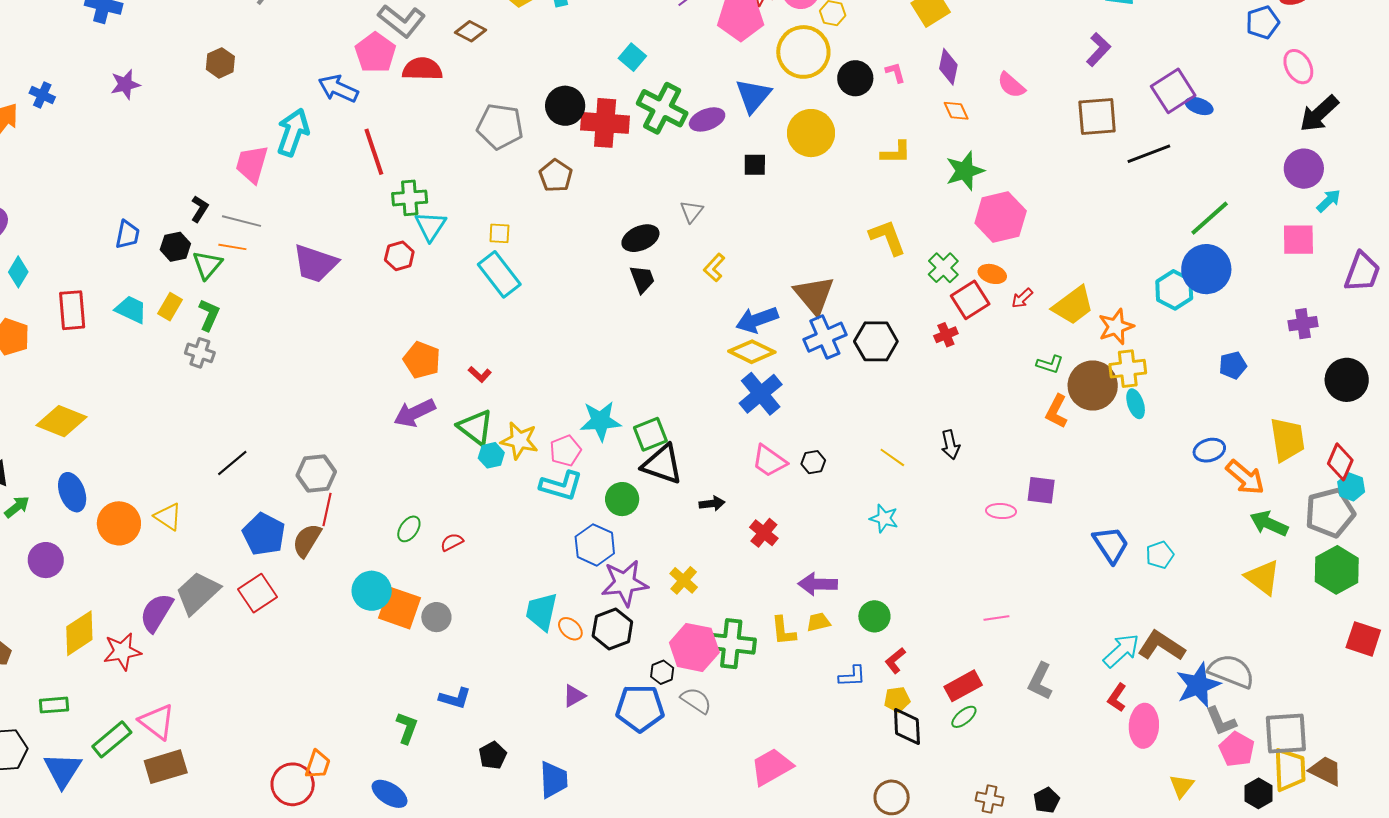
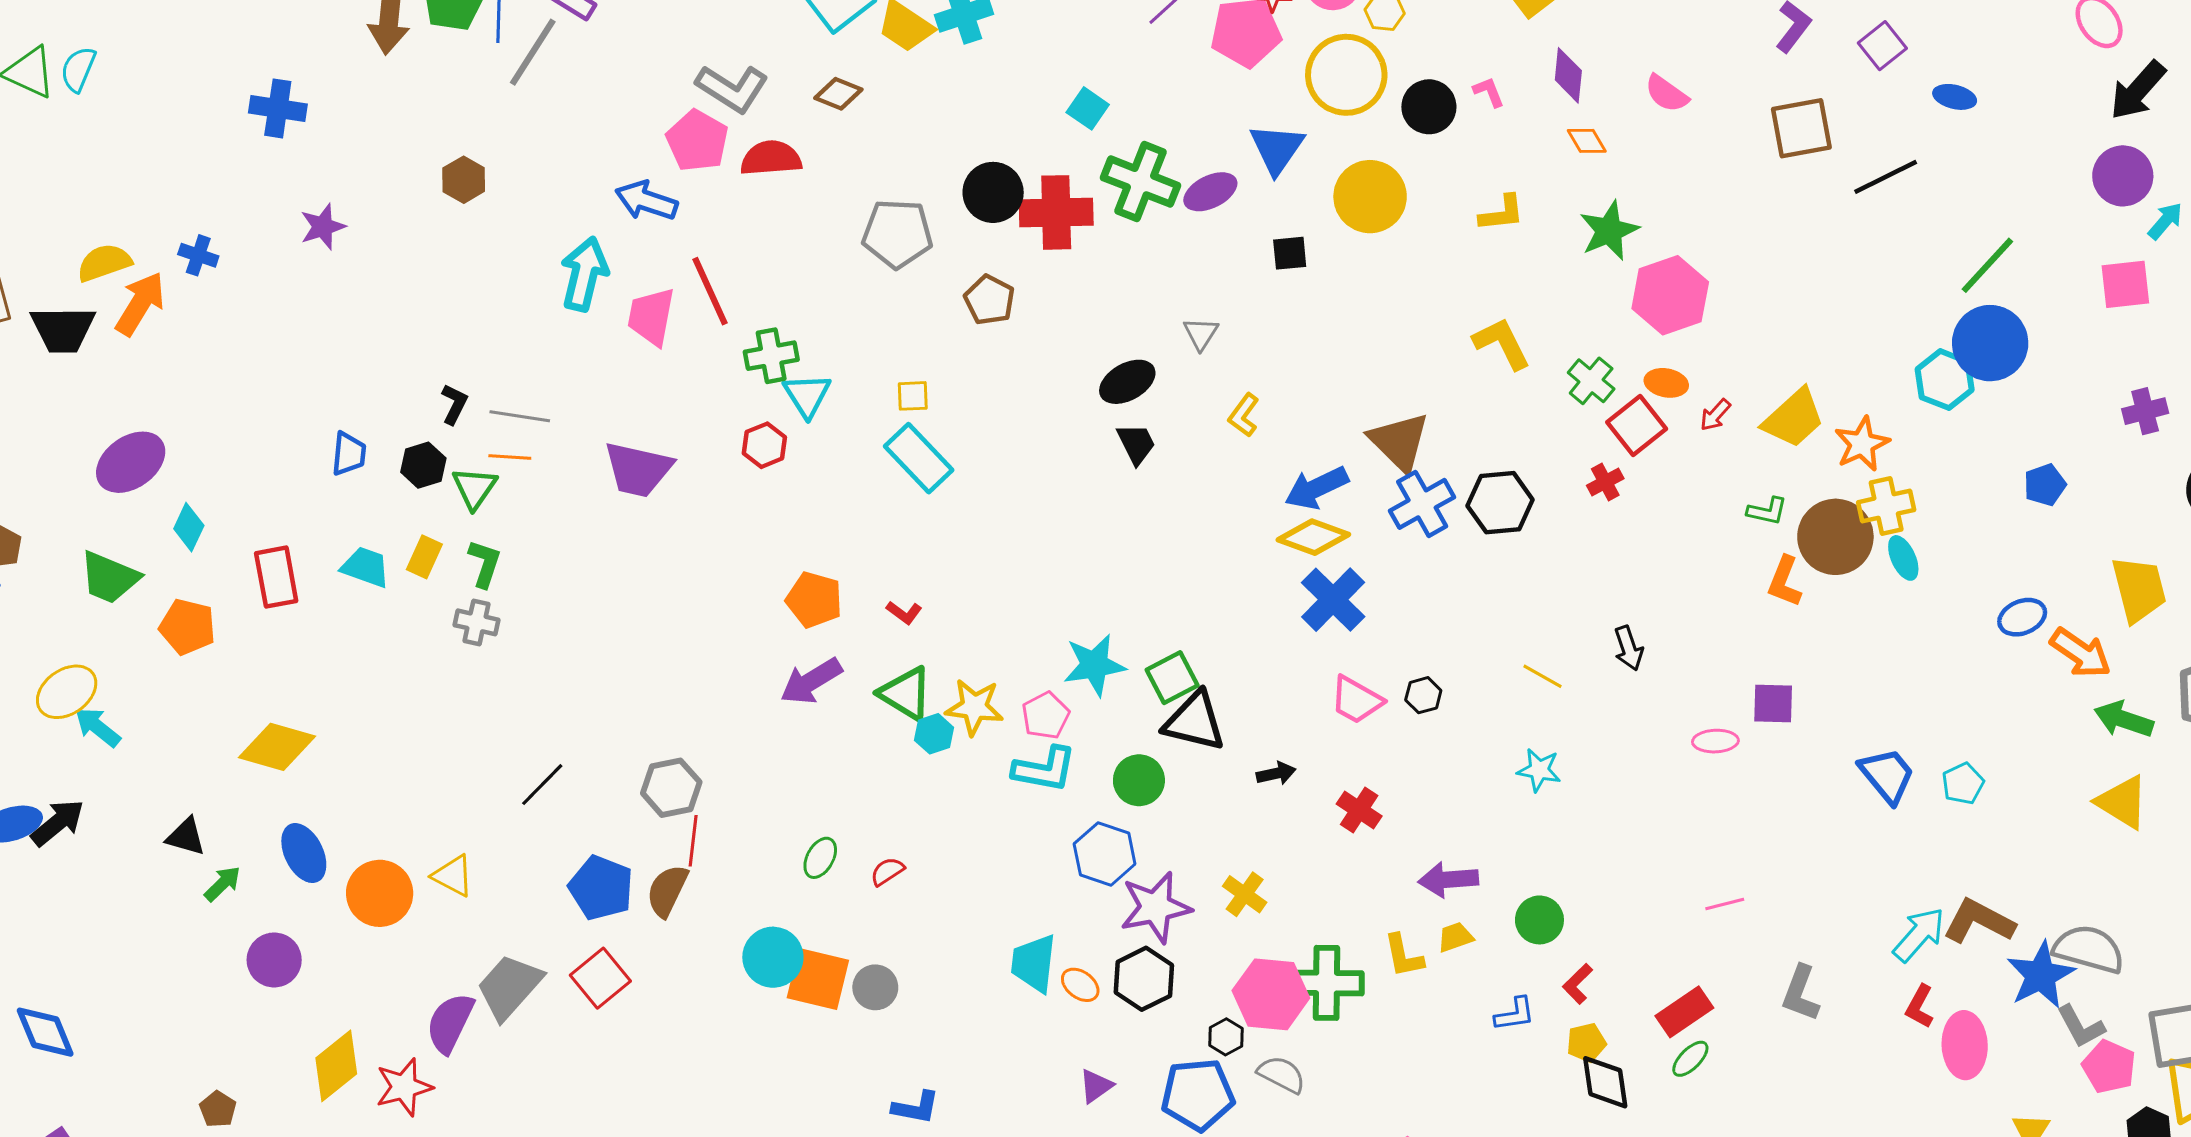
purple square: (1173, 91) -> (1882, 46), moved, size x0.7
pink trapezoid: (252, 164) -> (651, 317), moved

